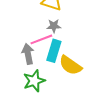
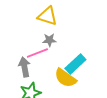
cyan rectangle: (54, 51) -> (75, 64), moved, turned 30

